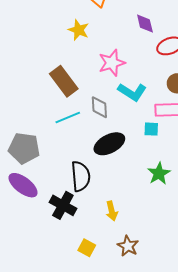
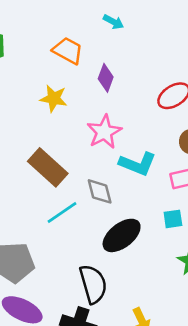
purple diamond: (145, 24) -> (106, 78), moved, turned 45
cyan square: (151, 129) -> (173, 219), moved

